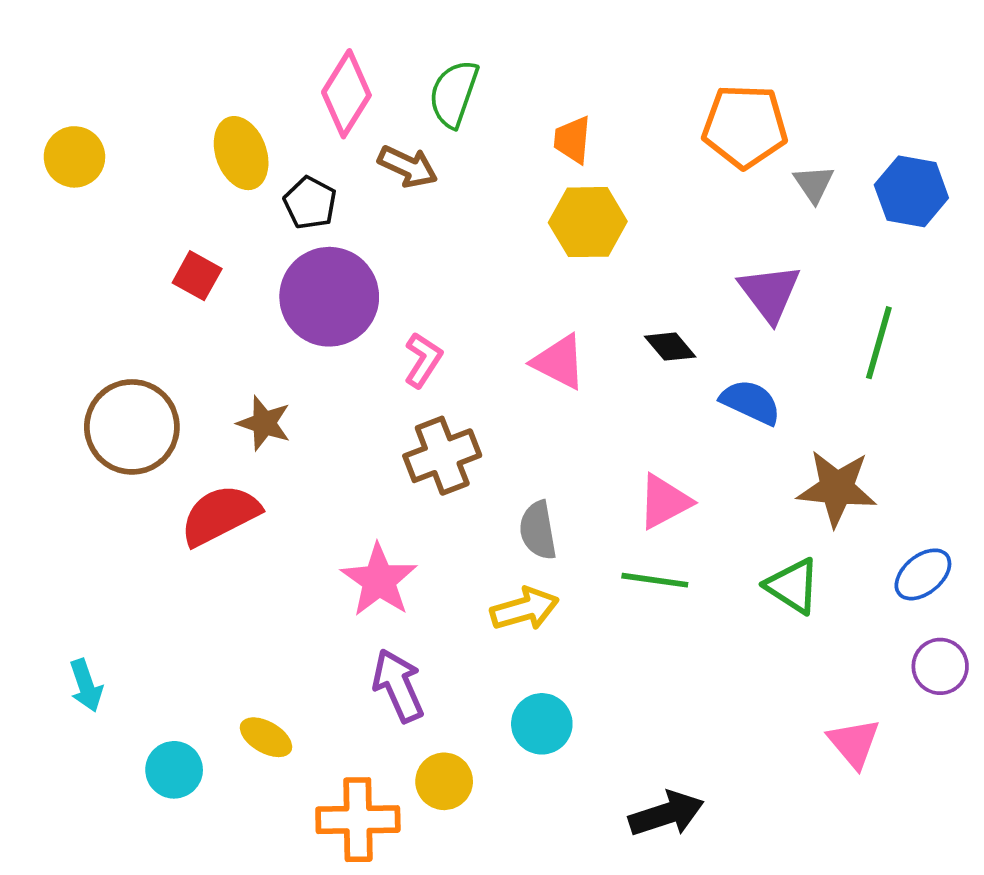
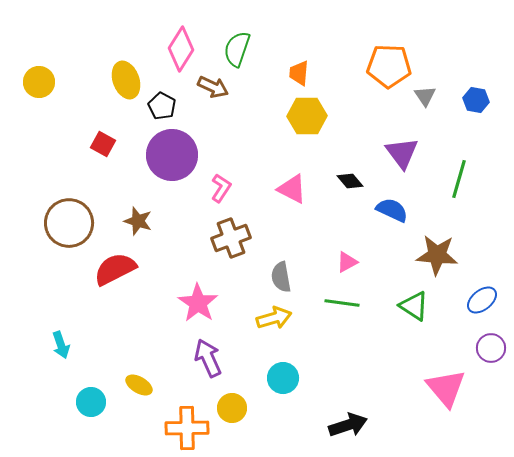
blue hexagon: (911, 191) -> (476, 100), size x0.7
pink triangle: (664, 502) -> (347, 262), size x0.7
cyan arrow: (86, 686) -> (61, 345), moved
pink triangle: (854, 743) -> (446, 388), size x1.4

